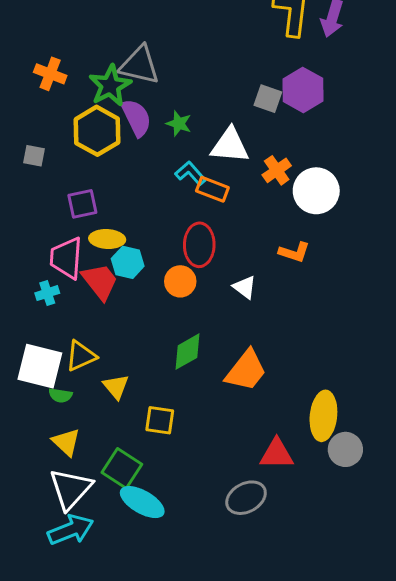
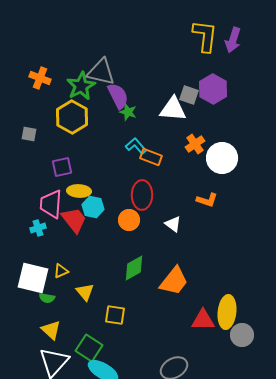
purple semicircle: (136, 118) -> (118, 96), moved
white triangle: (230, 145) -> (173, 109), moved
yellow triangle: (81, 356) -> (61, 271), size x0.7
red triangle: (277, 454) -> (203, 320), moved

